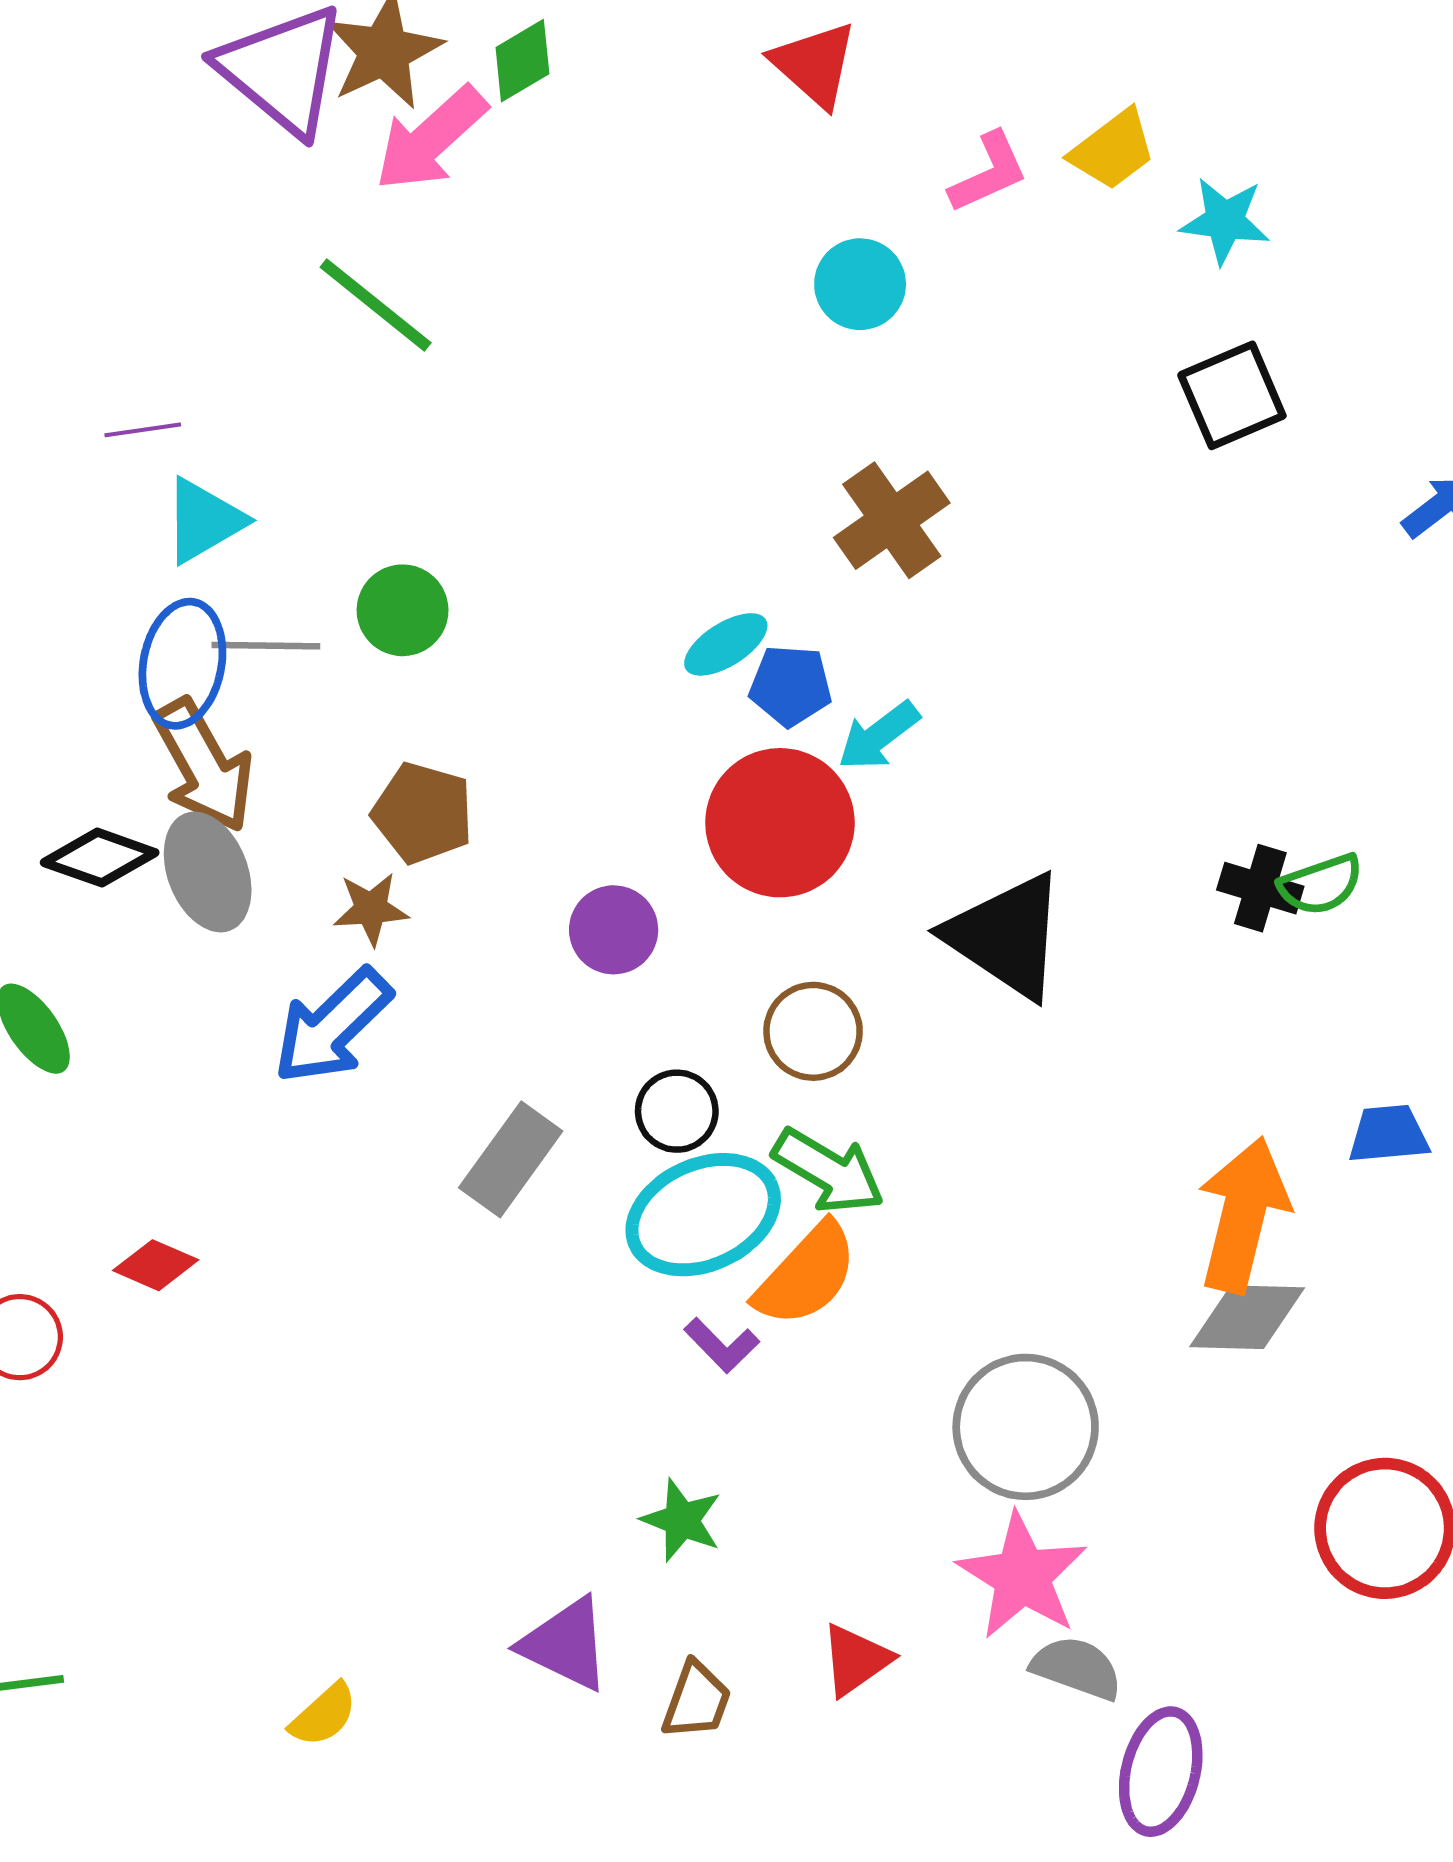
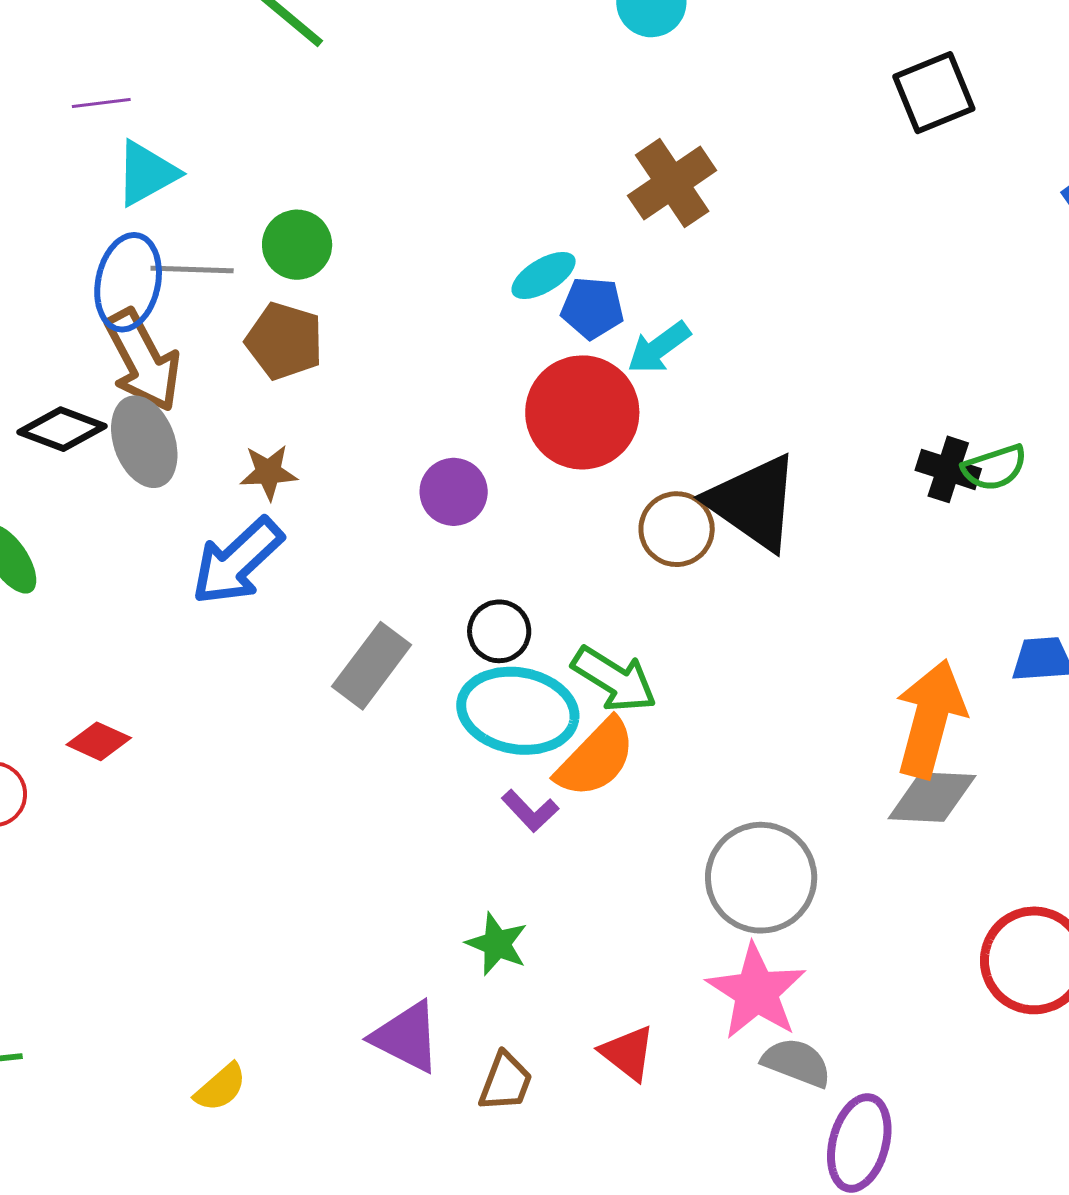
brown pentagon: (423, 813) -> (284, 341), moved
brown circle: (813, 1031) -> (677, 529), moved
cyan ellipse: (703, 1215) -> (518, 711), turned 33
red triangle: (856, 1660) -> (628, 1053), turned -48

